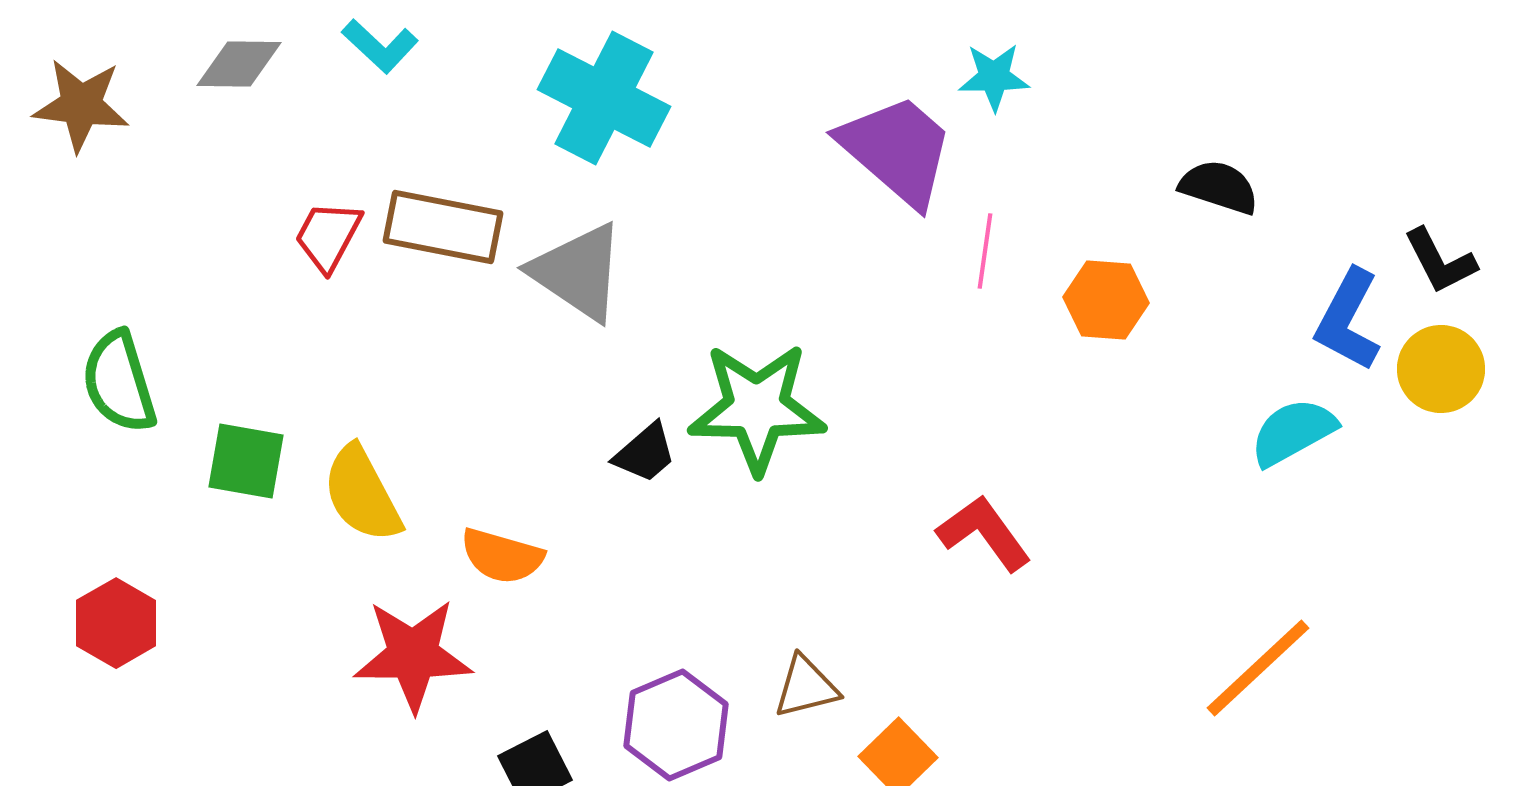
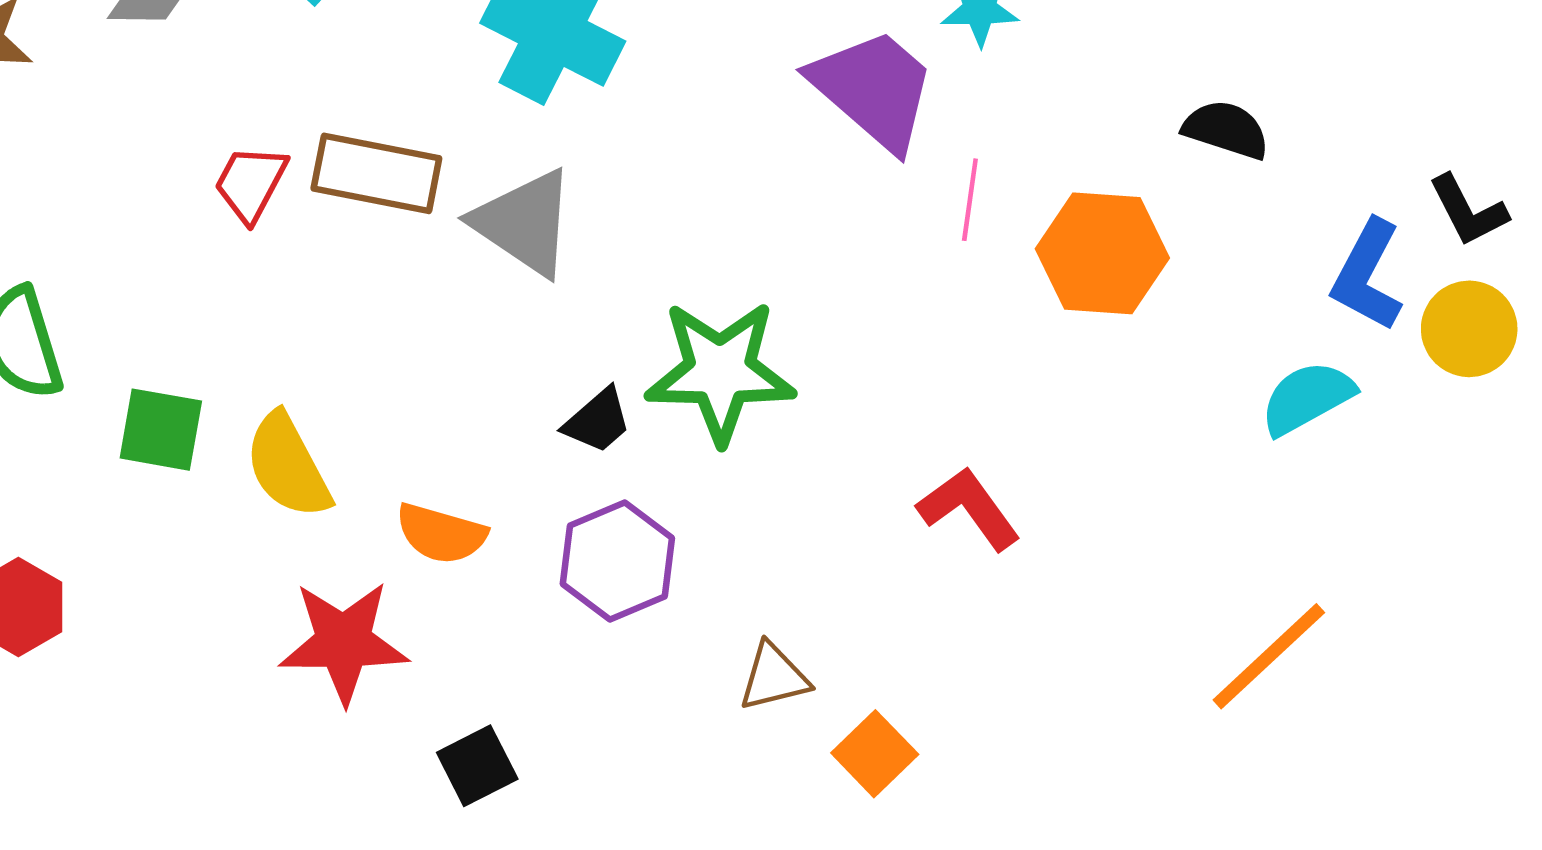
orange hexagon: (1106, 300) -> (1102, 253), size x1.4
purple hexagon: (676, 725) -> (617, 561), moved

